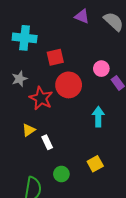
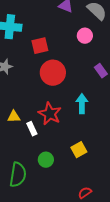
pink circle: (101, 69) -> (85, 36), moved
red star: (41, 98) -> (50, 114), moved
yellow triangle: (29, 130) -> (14, 117), turned 32

